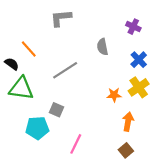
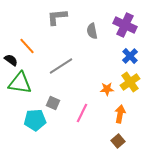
purple cross: (133, 27) -> (125, 25), size x1.6
gray semicircle: (102, 47) -> (92, 31), moved
pink line: (76, 144) -> (82, 113), moved

